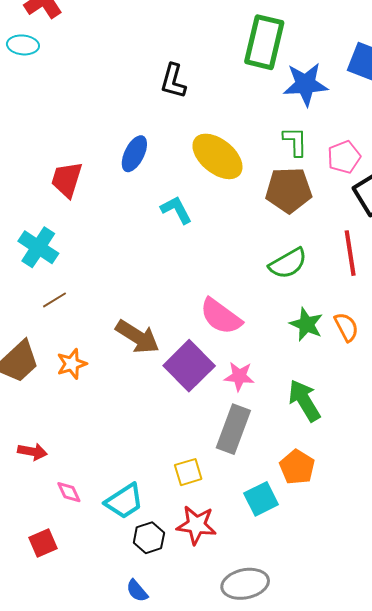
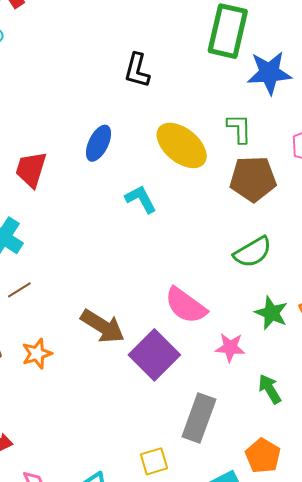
green L-shape: (295, 142) -> (239, 128), moved
pink star: (239, 376) -> (230, 347), moved
green arrow: (304, 400) -> (270, 389), size x0.7

